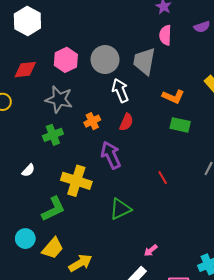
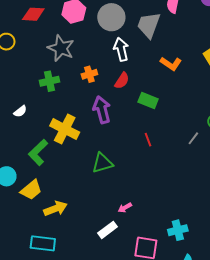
green rectangle: (180, 125) -> (148, 100), moved
green L-shape: (53, 209) -> (38, 152), turned 152

